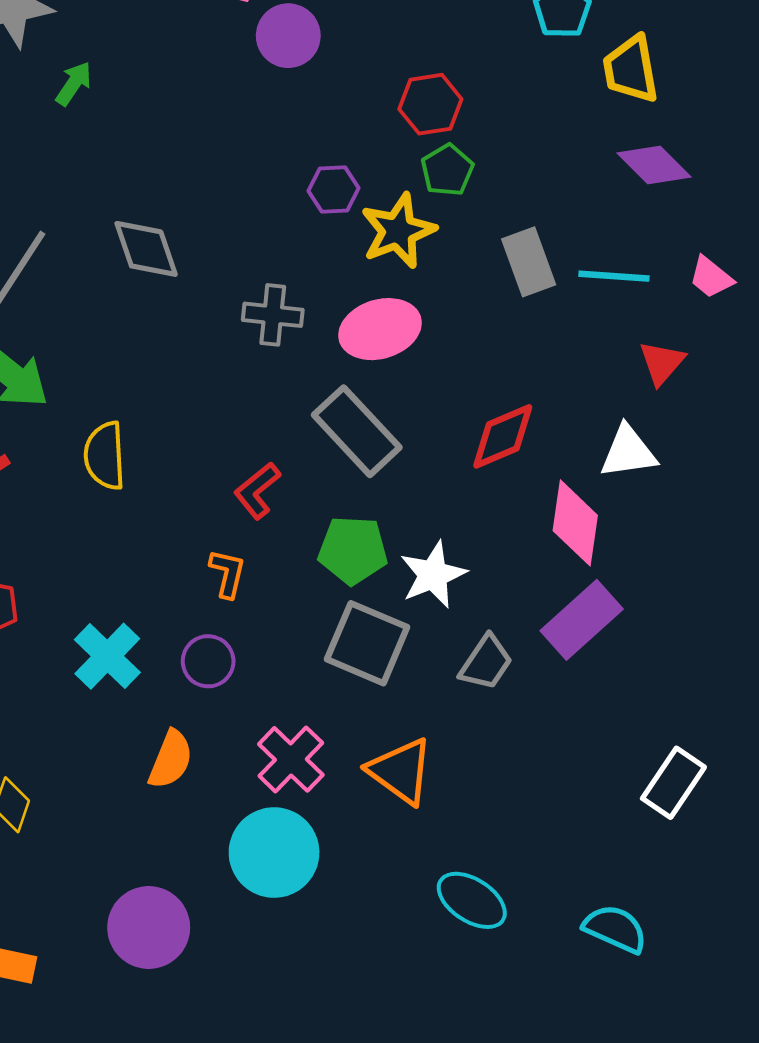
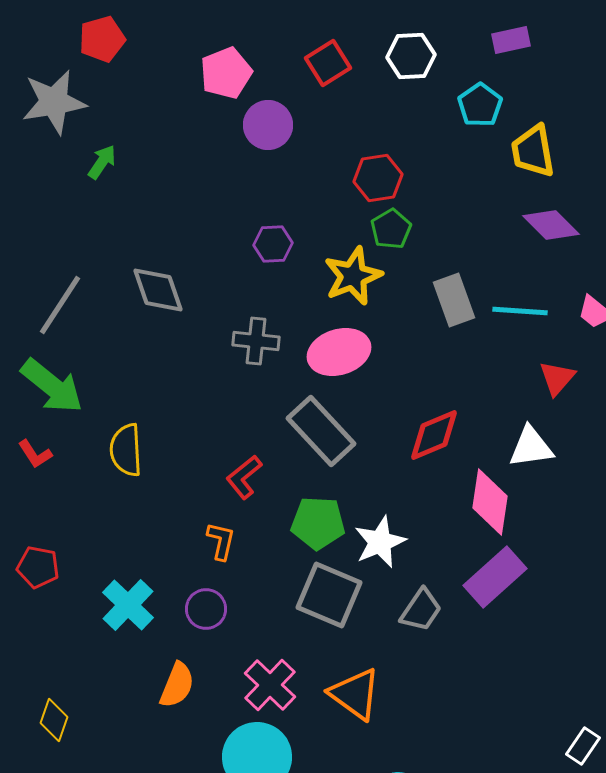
purple hexagon: (333, 189) -> (273, 244), moved
white rectangle: (673, 783) -> (583, 746), moved, size x0.7

